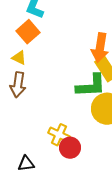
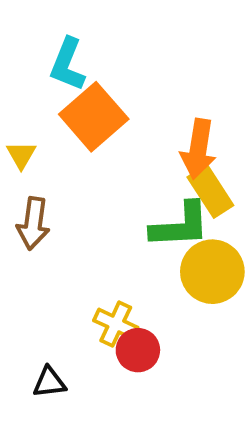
orange square: (28, 32) -> (94, 117), moved, size x1.4
yellow triangle: (19, 58) -> (21, 155), moved, turned 35

